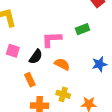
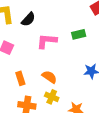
black semicircle: (36, 57) -> (28, 19), moved
orange semicircle: (62, 64) -> (49, 77), moved

